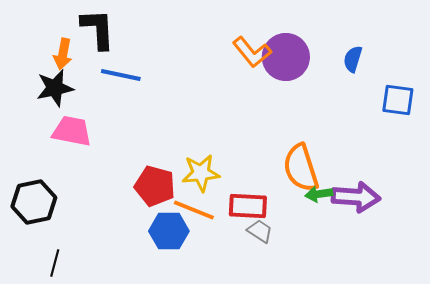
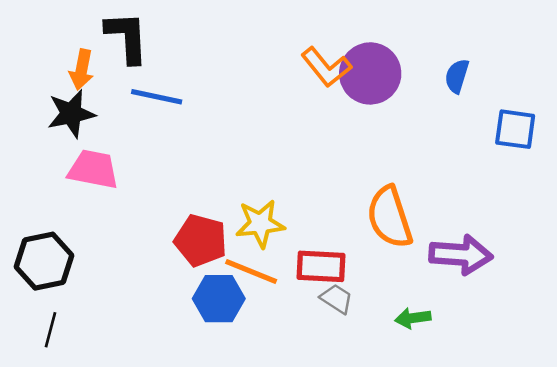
green arrow: (319, 194) -> (413, 318), moved
black line: (55, 263) -> (50, 330), moved

